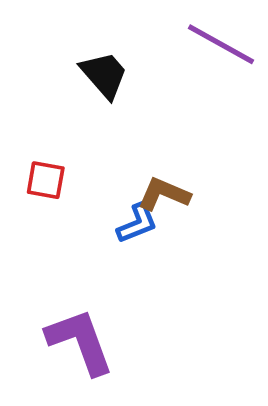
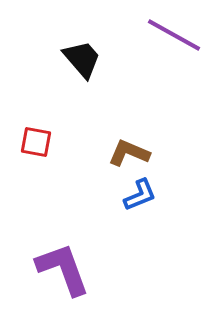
blue L-shape: (137, 223) -> (140, 195), moved

